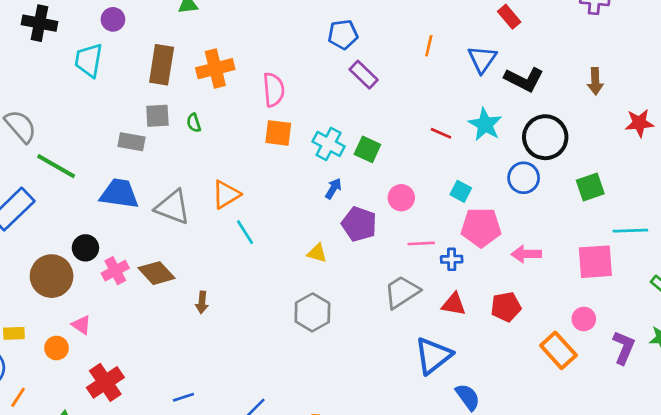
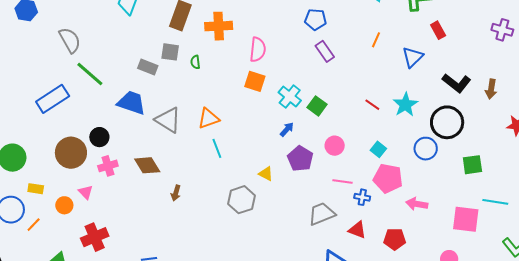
black L-shape: (524, 79) -> (457, 83), moved
pink cross: (115, 271) -> (108, 166), moved
gray hexagon: (312, 312) -> (242, 200), moved
orange line: (18, 397) -> (34, 225), moved

